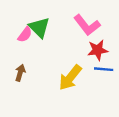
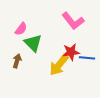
green triangle: (39, 27) -> (33, 43), moved
red star: (98, 50) -> (71, 52), moved

